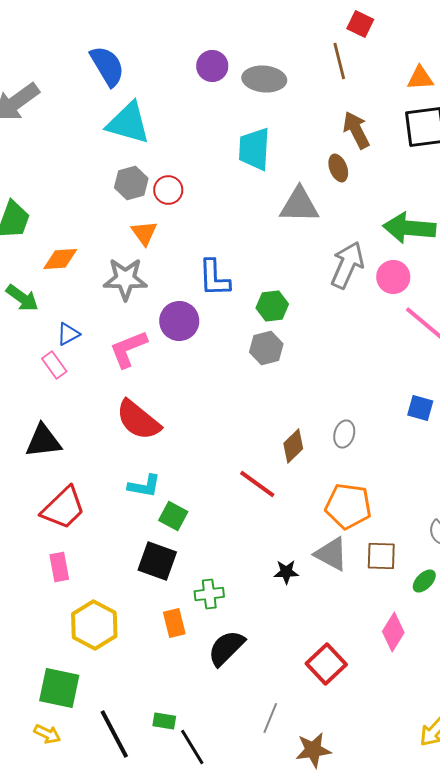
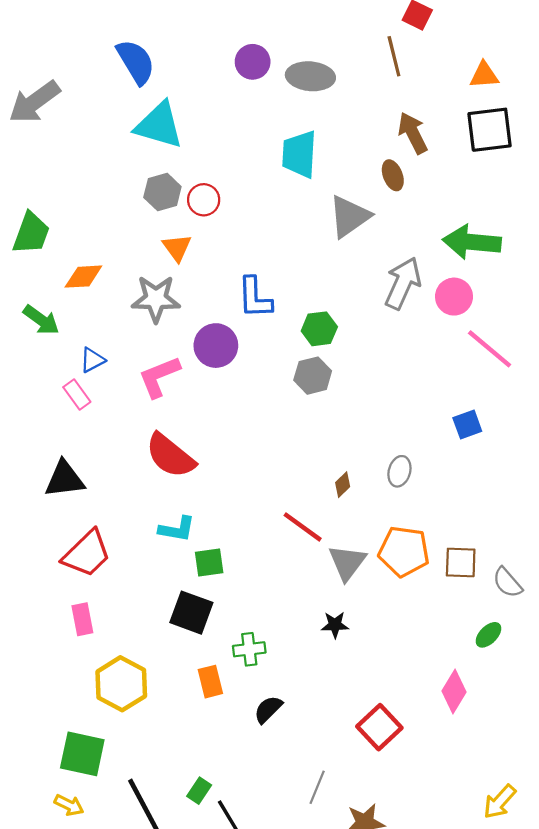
gray triangle: (299, 205) -> (349, 216), turned -36
blue square: (420, 408) -> (467, 425), moved, turned -36
brown diamond: (293, 446) -> (343, 485), size x0.7
green square: (173, 516) -> (209, 563), turned -36
gray triangle: (331, 554) -> (347, 563), moved, turned 39
brown square: (381, 556) -> (461, 563), moved
black semicircle: (226, 648) -> (268, 709), size x0.7
green rectangle: (164, 721) -> (199, 791), turned -65

